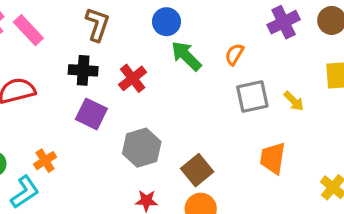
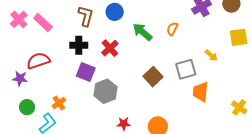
blue circle: (166, 22) -> (115, 12), moved
gray square: (252, 97) -> (186, 69), moved
gray hexagon: (142, 148) -> (106, 91), moved
brown square: (197, 170) -> (153, 77), moved

